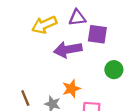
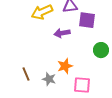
purple arrow: (68, 50) -> (62, 33), size x0.7

